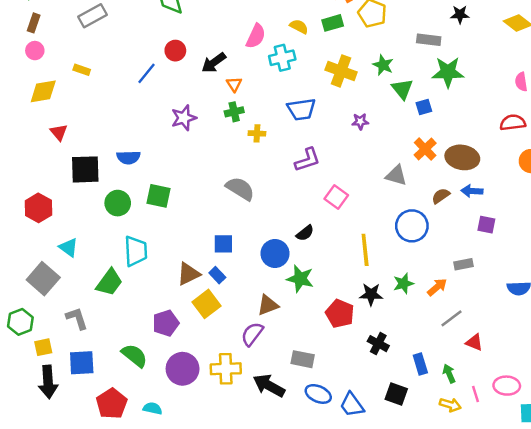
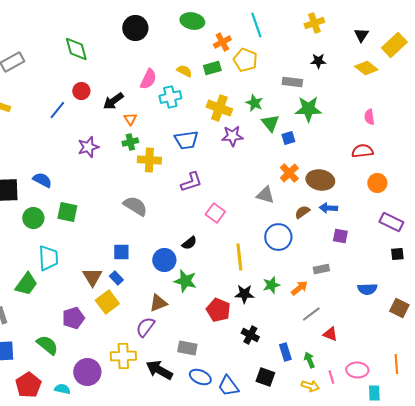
purple star: (360, 121) -> (232, 136), moved, size x1.5
yellow cross: (257, 133) -> (149, 160), size x1.6
blue semicircle: (128, 157) -> (42, 180), turned -150
brown triangle: (189, 274) -> (92, 277), turned -35
purple circle: (183, 369) -> (87, 372), moved

